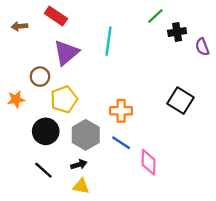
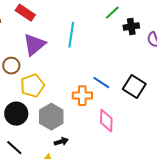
blue line: (121, 143) -> (101, 83), moved
pink diamond: (148, 162) -> (106, 121), moved
black arrow: (79, 164) -> (61, 142), moved

